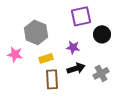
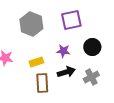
gray hexagon: (36, 32) -> (31, 24), moved
black circle: (102, 34) -> (92, 47), moved

